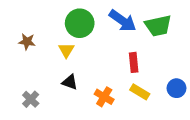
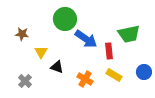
blue arrow: (123, 21) -> (86, 39), moved
green trapezoid: (158, 26) -> (129, 34), moved
yellow triangle: (66, 50) -> (41, 52), moved

